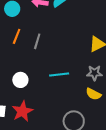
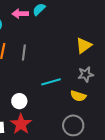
white circle: (20, 80) -> (19, 101), moved
yellow semicircle: (93, 94) -> (78, 96), moved

